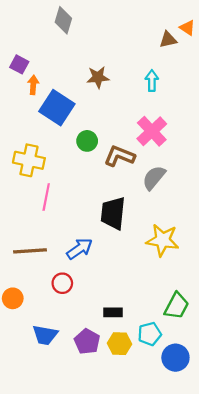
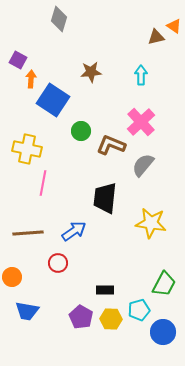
blue trapezoid: (45, 335) -> (27, 311), moved

